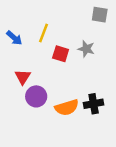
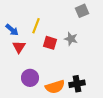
gray square: (100, 15) -> (82, 11), turned -32
red triangle: (23, 77) -> (19, 47), moved

